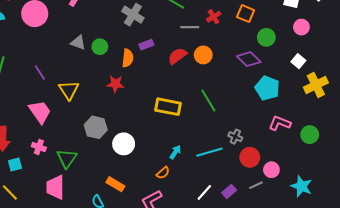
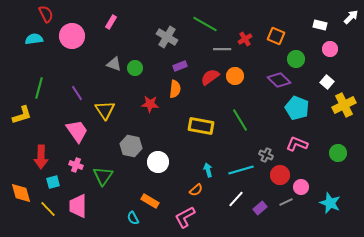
orange semicircle: (128, 58) -> (175, 89), moved
pink L-shape: (280, 123) -> (297, 144), moved
cyan arrow: (175, 152) -> (208, 170), turned -48
pink trapezoid: (55, 187) -> (78, 206), moved
white line: (204, 192) -> (236, 199), moved

